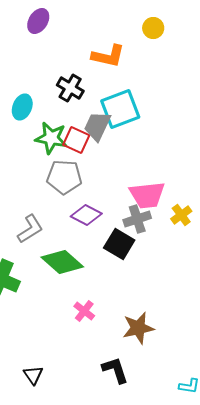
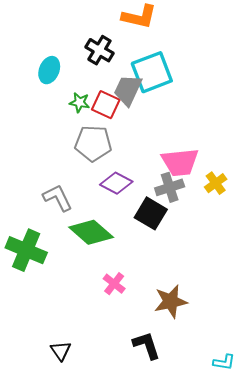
green star: (51, 138) -> (80, 103), size x0.6
gray L-shape: (30, 229) -> (58, 198), turned -84

